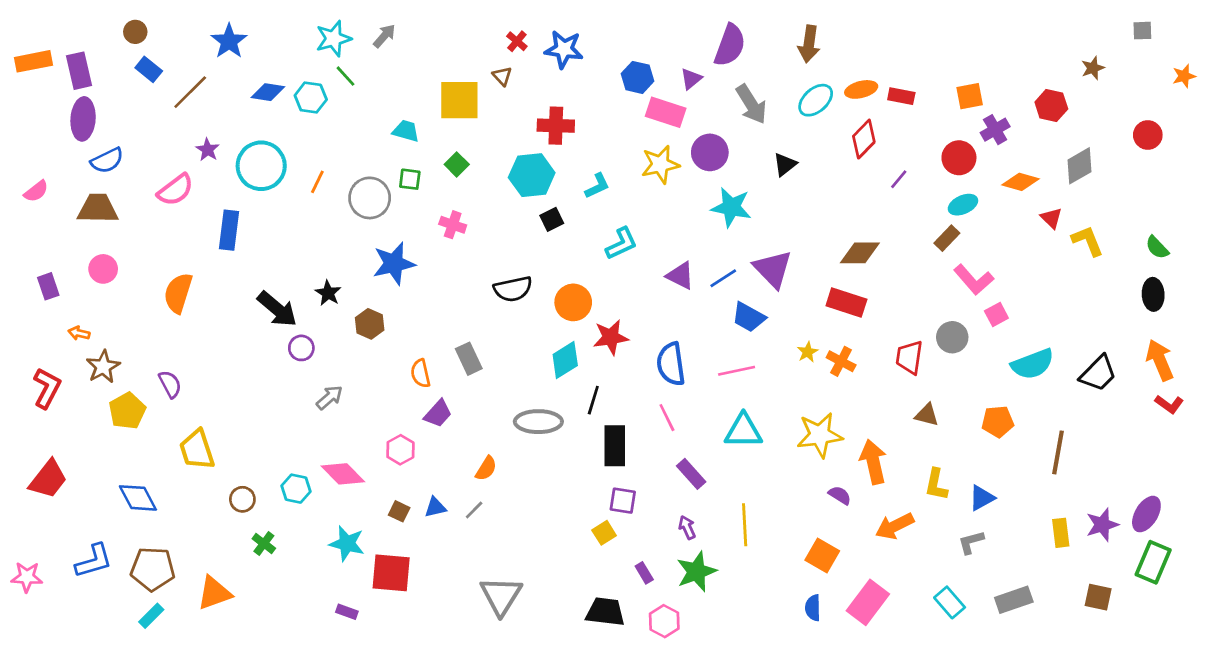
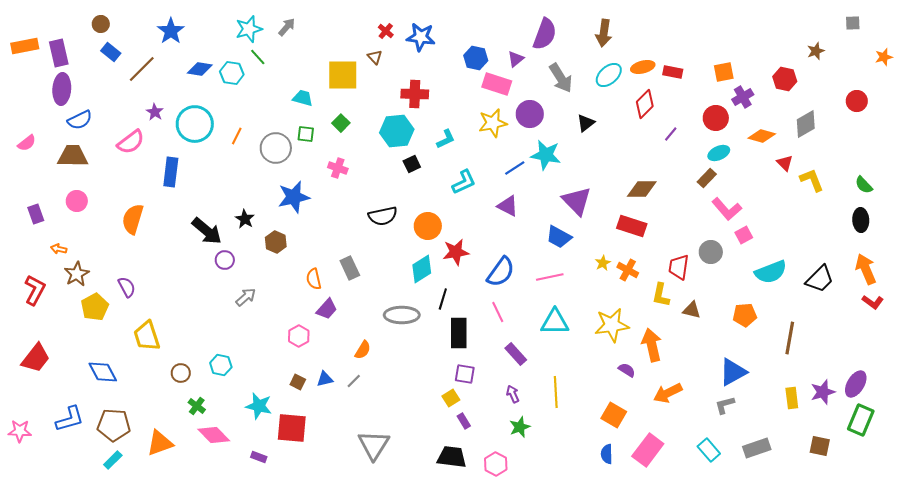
blue line: (723, 278) -> (515, 168), moved
blue semicircle: (671, 364) -> (501, 272), turned -136
pink diamond: (343, 474) -> (214, 435), moved
yellow L-shape: (936, 485) -> (661, 295), moved
blue triangle: (982, 498) -> (733, 372), size x1.4
green star: (696, 572) -> (520, 427), size x0.7
purple rectangle: (644, 573) -> (464, 421), moved

